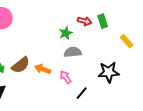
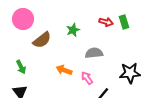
green star: (66, 33) -> (73, 30), moved
brown semicircle: (21, 65) -> (42, 40), moved

